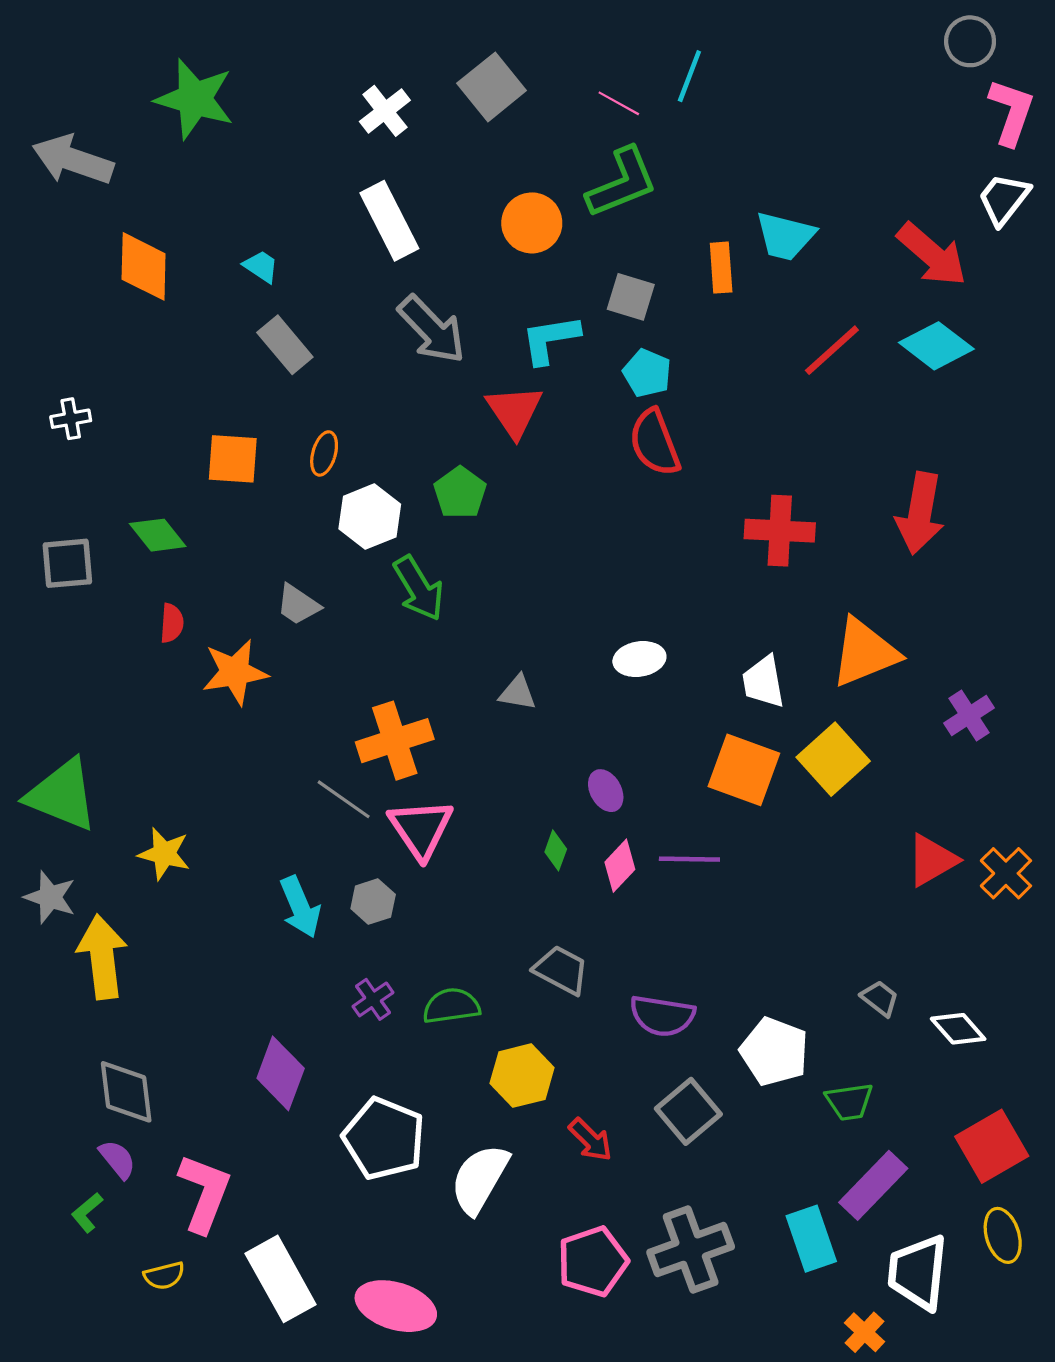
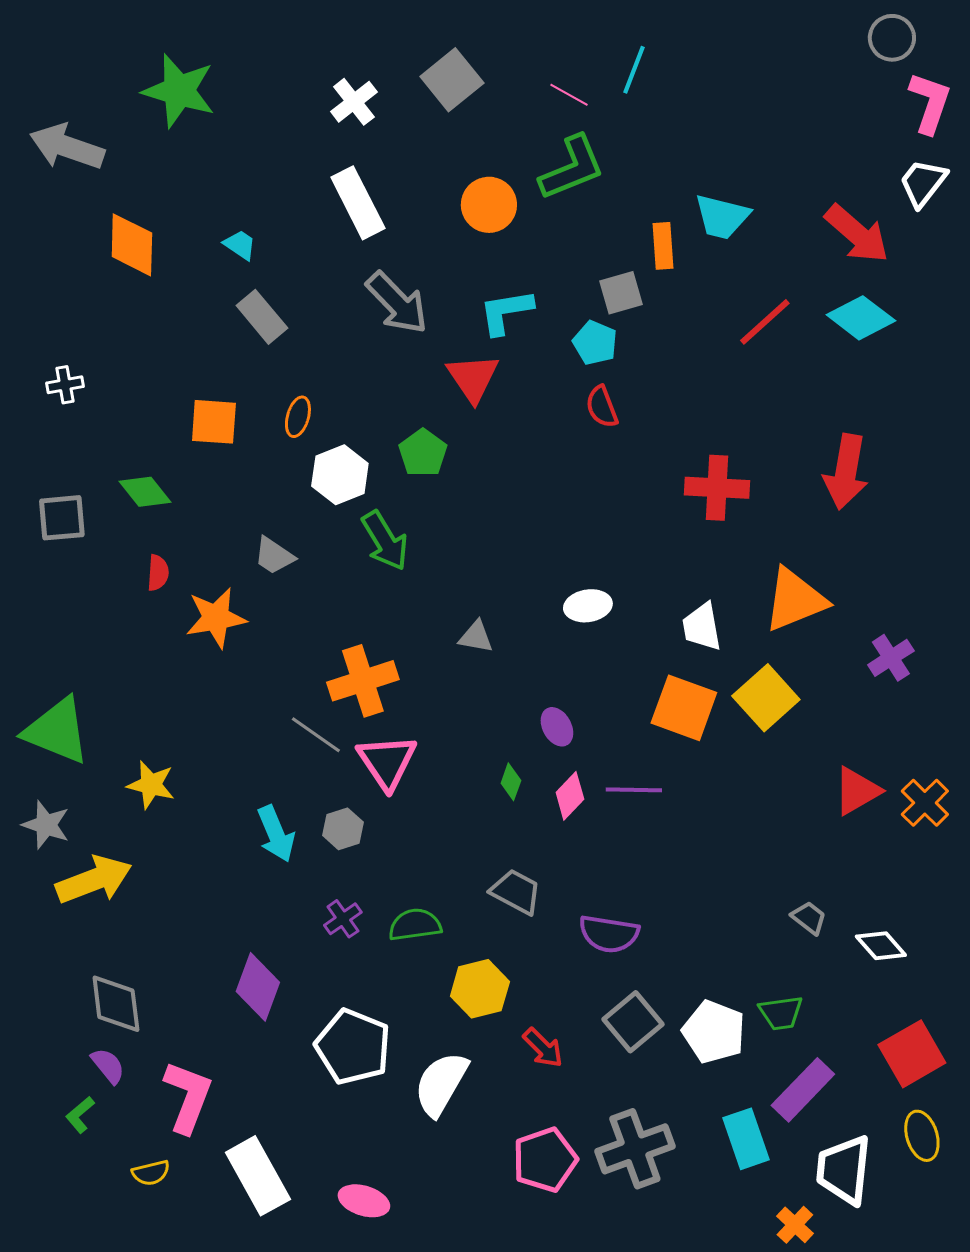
gray square: (631, 297) -> (621, 293), moved, turned -33
red semicircle: (655, 443) -> (602, 407), size x0.7
yellow arrow: (102, 957) -> (94, 880), turned 76
white pentagon: (774, 1052) -> (714, 1032), moved
pink ellipse: (396, 1306) -> (364, 1201), size x0.7

